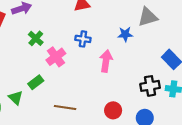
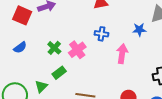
green cross: (36, 38) -> (54, 48), moved
green triangle: (16, 98) -> (41, 86), turned 32

